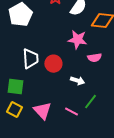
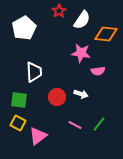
red circle: (53, 64) -> (57, 97), moved
green line: (90, 102) -> (99, 124), moved
pink triangle: (42, 111) -> (38, 136), moved, turned 36

